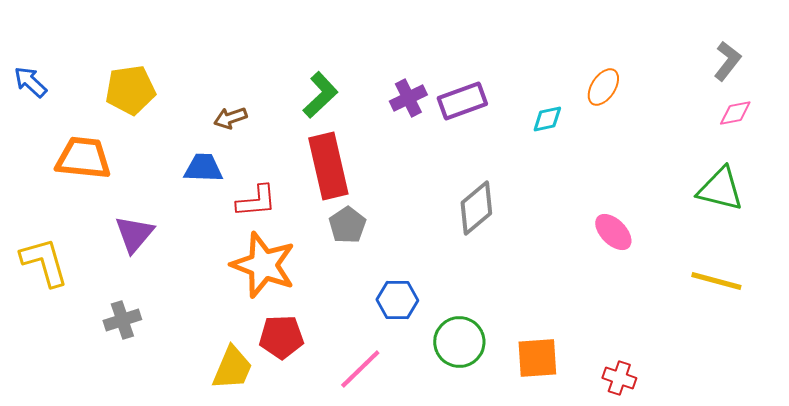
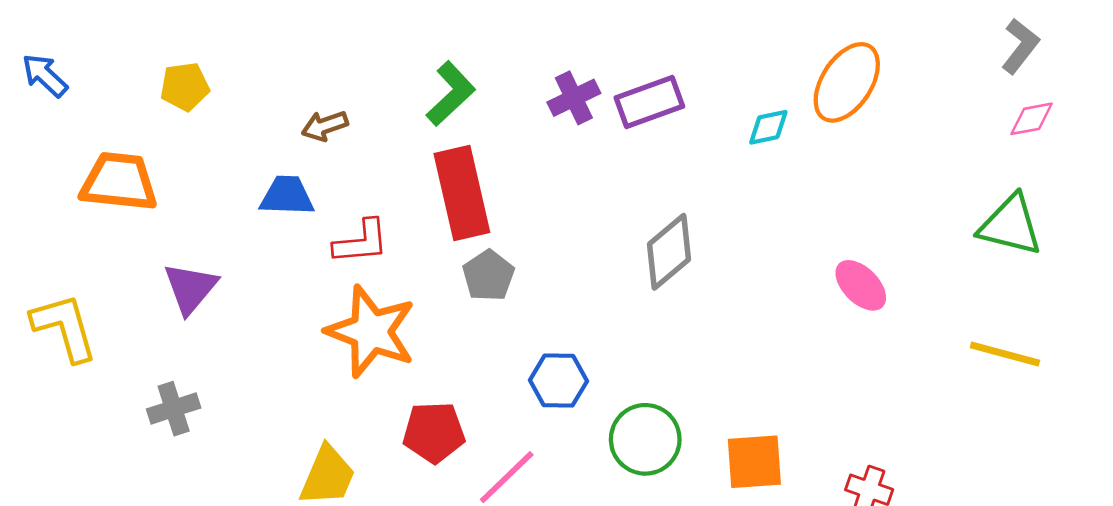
orange ellipse: (603, 87) -> (847, 82), size x1.5
yellow pentagon: (130, 90) -> (185, 87), size x0.7
red pentagon: (281, 337) -> (434, 432), moved

